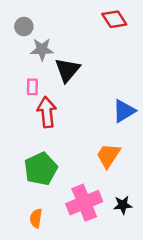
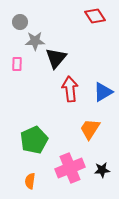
pink rectangle: (32, 87) -> (17, 64), moved
red arrow: (47, 112) -> (70, 89), moved

